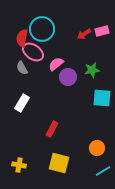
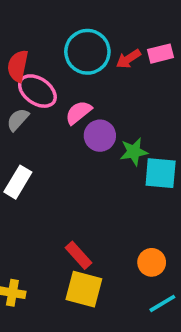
cyan circle: (42, 29) -> (87, 52), moved
gray semicircle: (22, 68) -> (18, 120), turned 72
green star: (92, 70) -> (134, 152), moved
red rectangle: (52, 129) -> (78, 255), moved, turned -70

